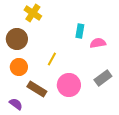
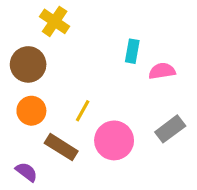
yellow line: (52, 59) -> (83, 111), moved

